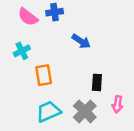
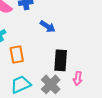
black rectangle: (97, 82) -> (61, 60), size x1.5

